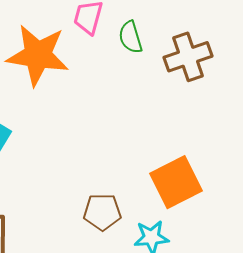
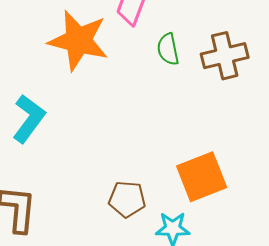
green semicircle: (130, 37) -> (168, 49), moved

